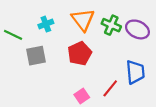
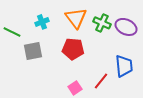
red pentagon: (80, 53) -> (73, 49), turned 30

